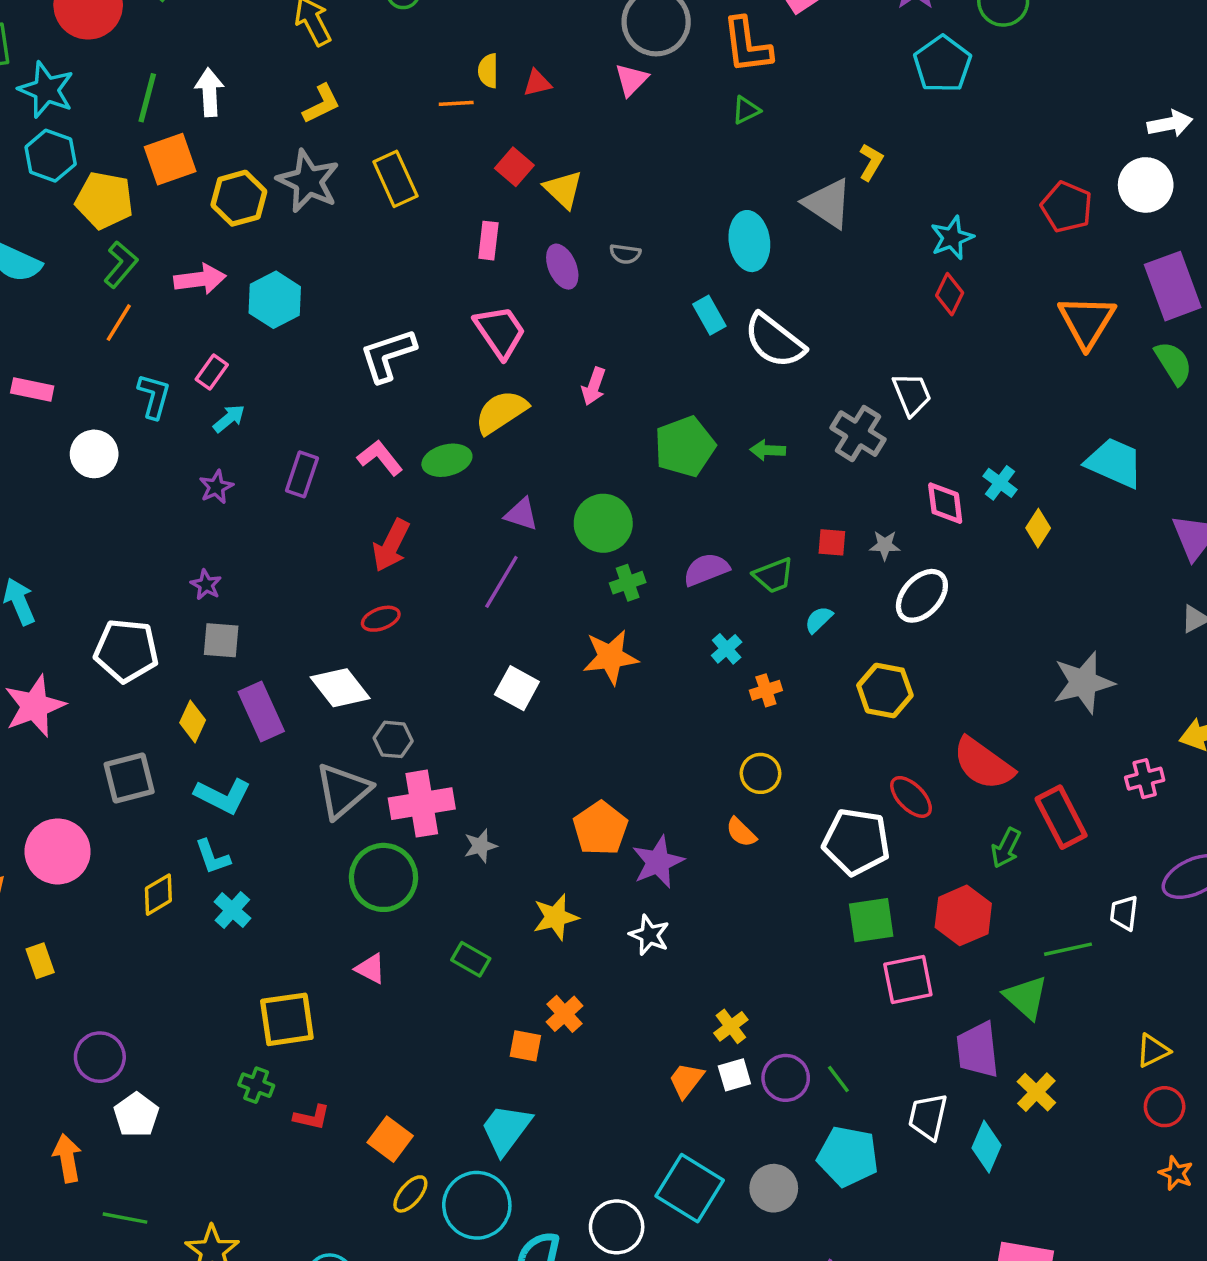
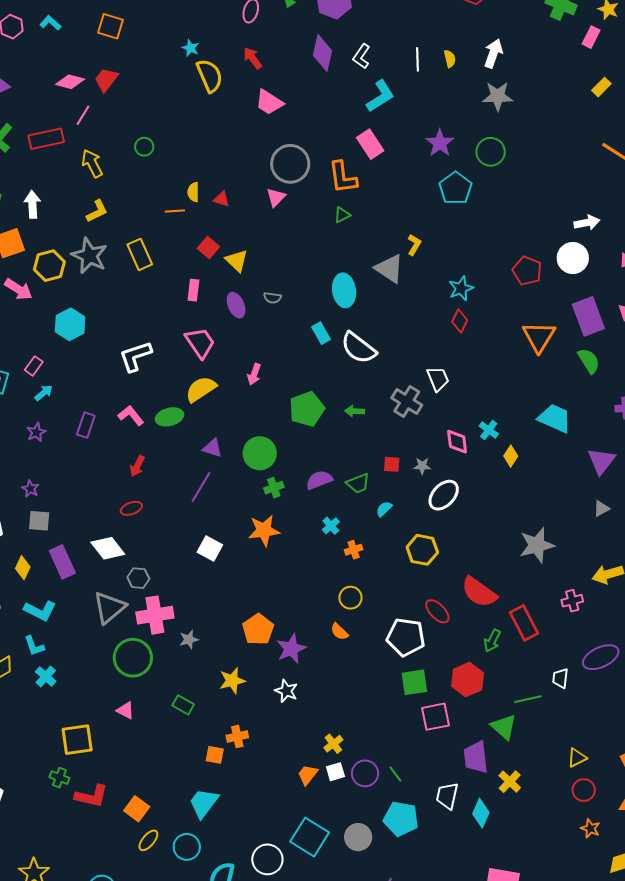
red triangle: (537, 83) -> (222, 199), turned 30
pink arrow: (200, 279) -> (19, 289), moved, turned 40
red arrow: (391, 545) -> (137, 466), size x0.7
orange cross: (564, 1014) -> (237, 736), turned 30
red L-shape: (312, 1117) -> (91, 796), size x1.6
cyan circle: (477, 1205) -> (187, 847), size x0.7

